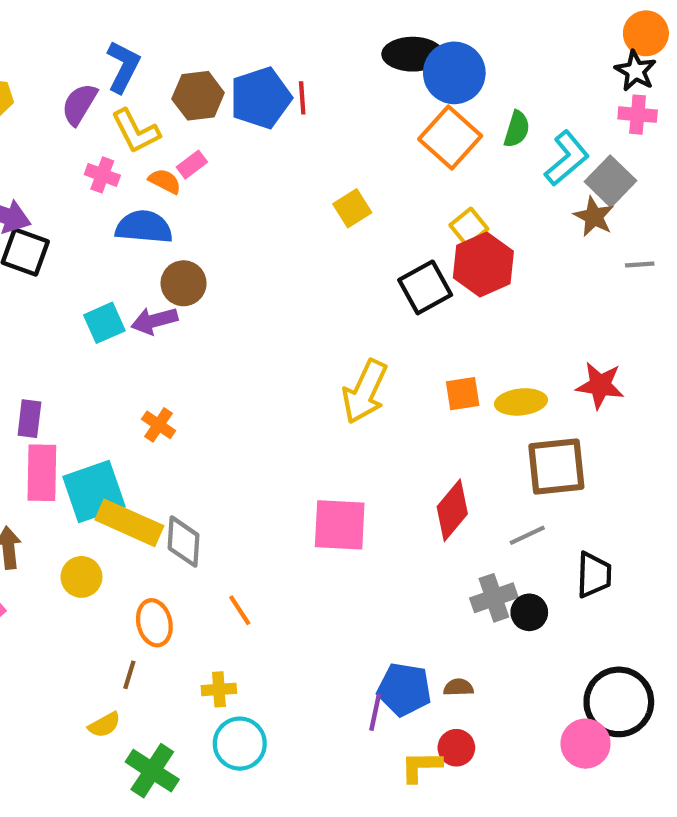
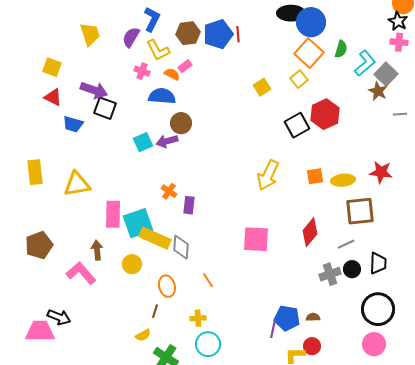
yellow square: (469, 227) -> (299, 79), moved
purple rectangle: (29, 419) -> (189, 205), moved
black circle: (529, 612) -> (352, 269), moved
black circle: (619, 702) -> (378, 309), moved

